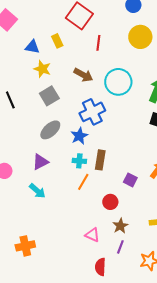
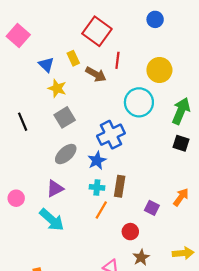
yellow circle: (140, 37) -> (159, 70), moved
blue triangle: (32, 47) -> (46, 65), turned 35
brown arrow: (83, 75) -> (96, 74), moved
cyan arrow: (37, 191) -> (52, 220), size x1.4

